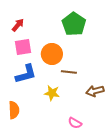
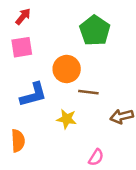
red arrow: (18, 25) -> (23, 16), moved
pink square: (23, 47) -> (22, 47), moved
pink semicircle: (75, 123) -> (96, 157), turned -88

